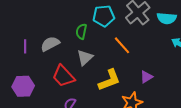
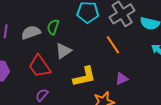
green semicircle: (81, 31) -> (53, 27), moved
orange line: (122, 45) -> (113, 45), moved

